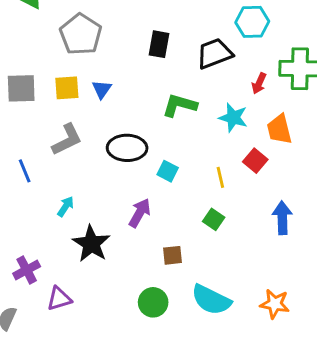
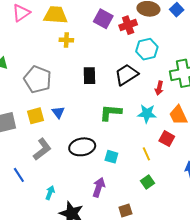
green square: (214, 219) -> (147, 182), turned 32

